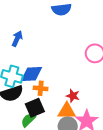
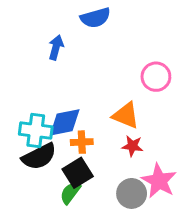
blue arrow: (17, 39) -> (56, 47), moved
orange triangle: (67, 111) -> (126, 115), moved, turned 30

